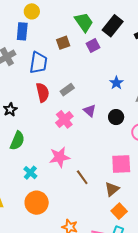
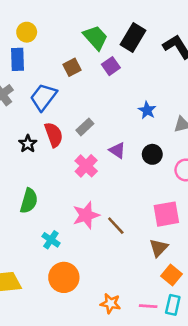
blue trapezoid: (38, 63) -> (43, 97), turned -145
black star: (10, 109) -> (28, 144), moved
brown line: (82, 177) -> (116, 226), moved

